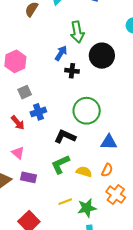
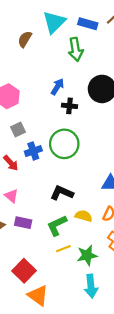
green arrow: (77, 32) -> (76, 49), moved
green circle: (87, 111) -> (64, 144), moved
black L-shape: (65, 137) -> (62, 193), moved
green L-shape: (60, 164) -> (57, 225), moved

